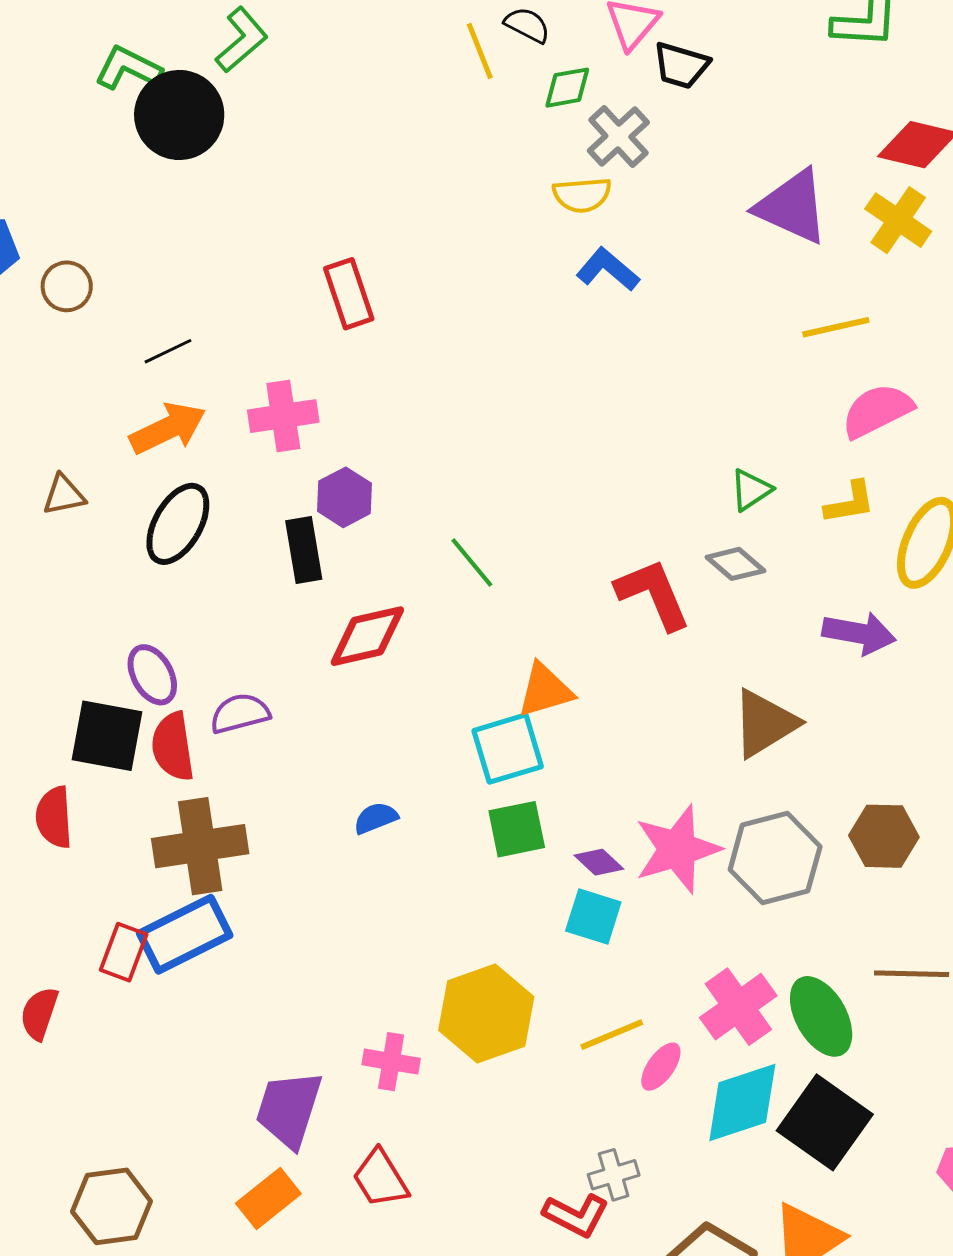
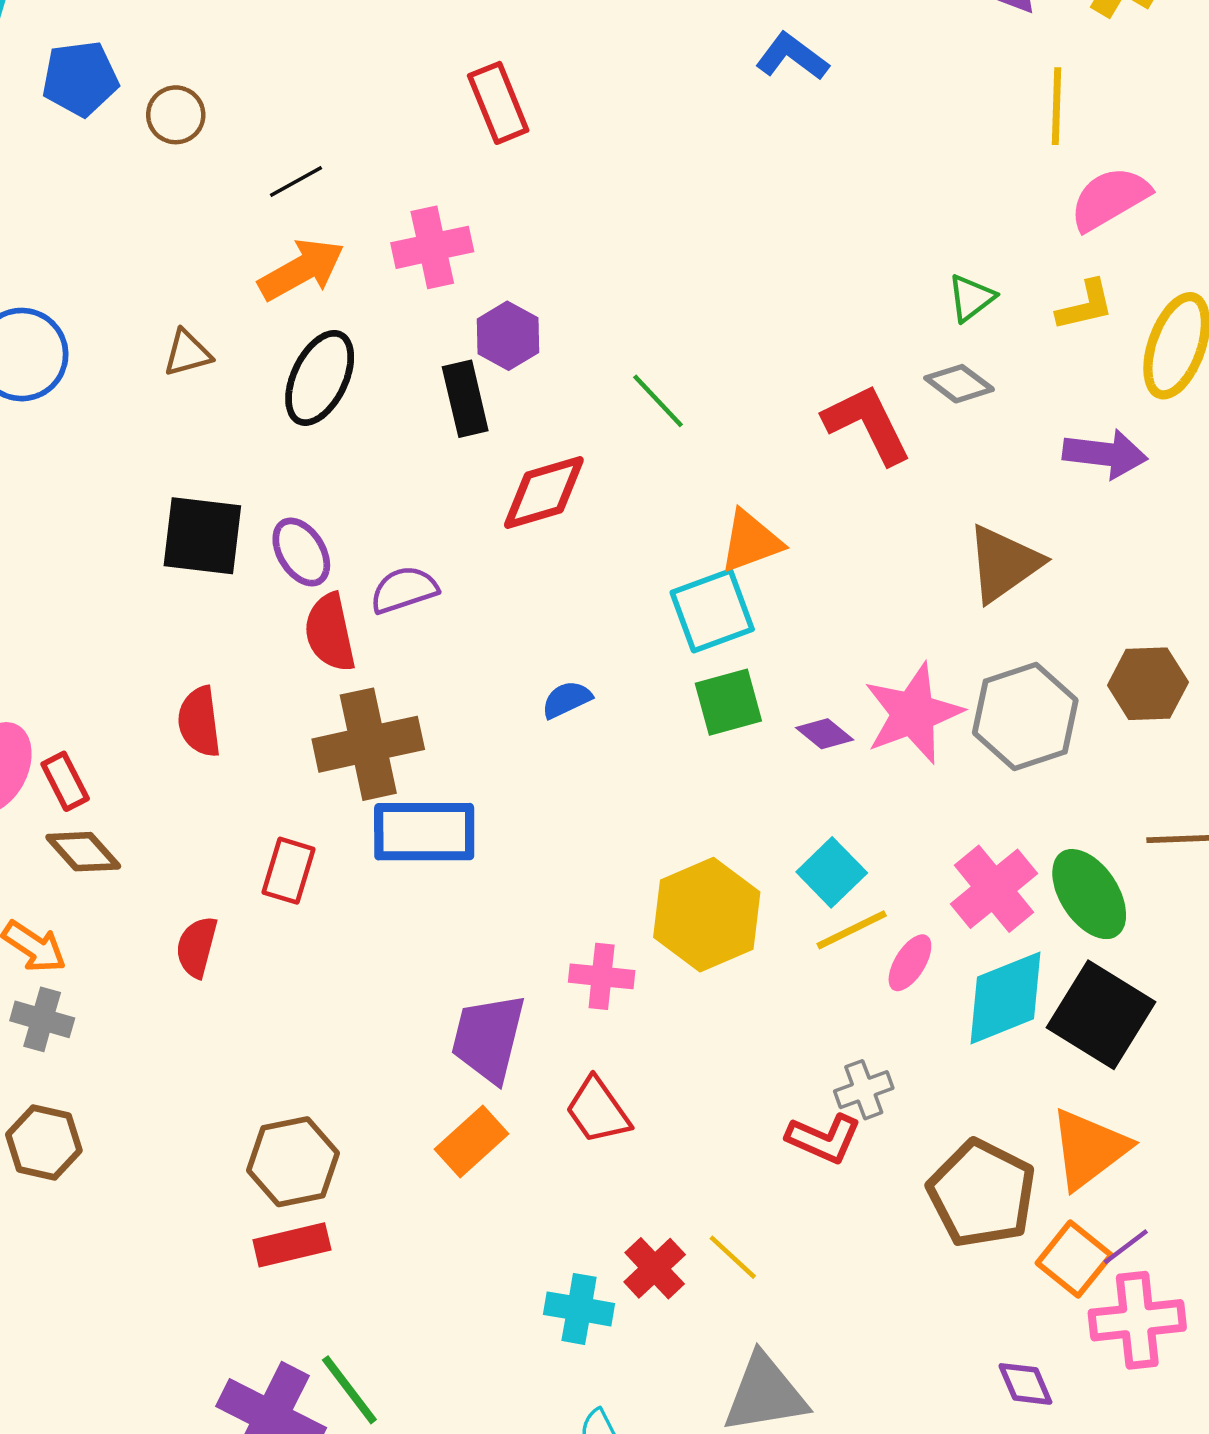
yellow line: (836, 327) -> (1057, 106), turned -72
black square: (107, 736) -> (202, 536), moved
cyan square: (593, 917) -> (832, 872), moved, turned 32
blue rectangle: (185, 934) -> (424, 832), moved, turned 30

